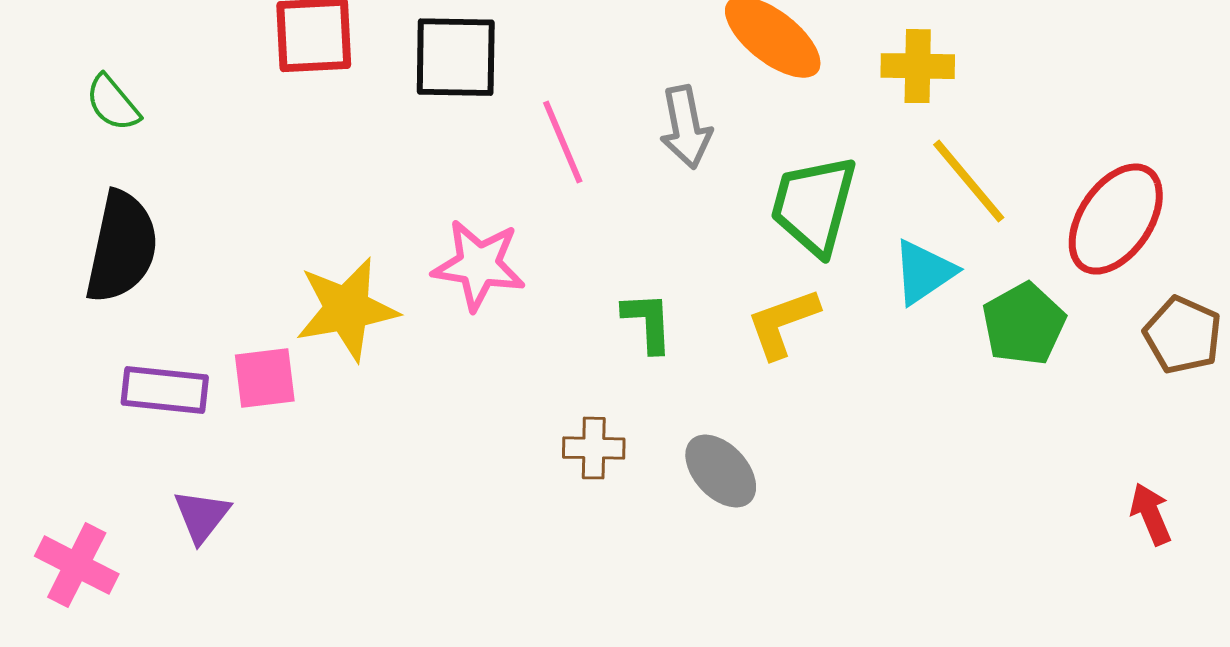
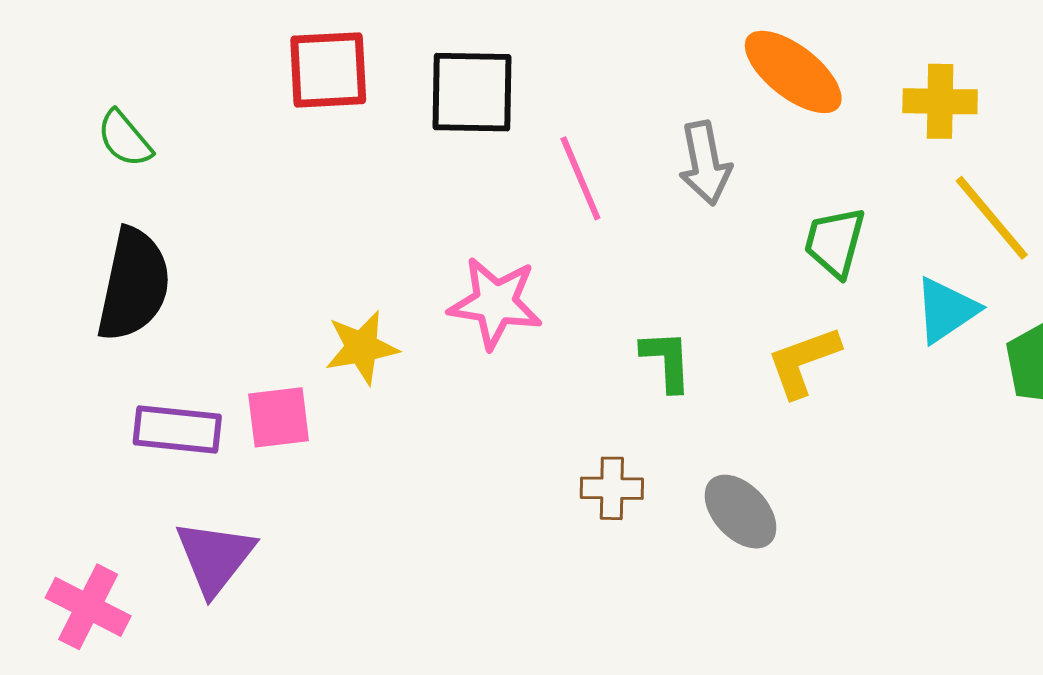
green trapezoid: (814, 205) -> (835, 242), size x0.7
yellow star: (347, 309) -> (362, 347), size x0.7
purple triangle: (202, 516) -> (215, 557), size x1.4

